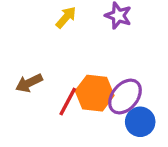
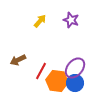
orange hexagon: (95, 93) -> (57, 81), moved
blue circle: (140, 122) -> (75, 83), moved

